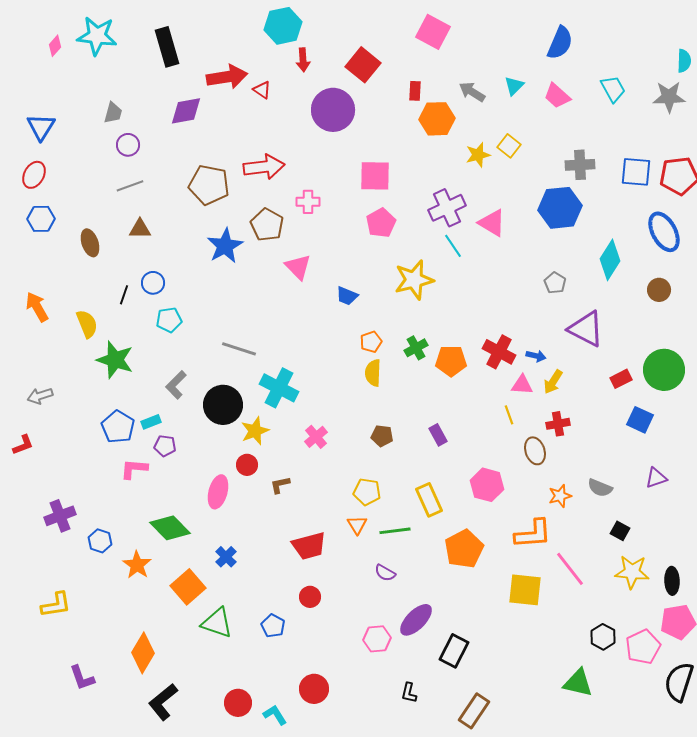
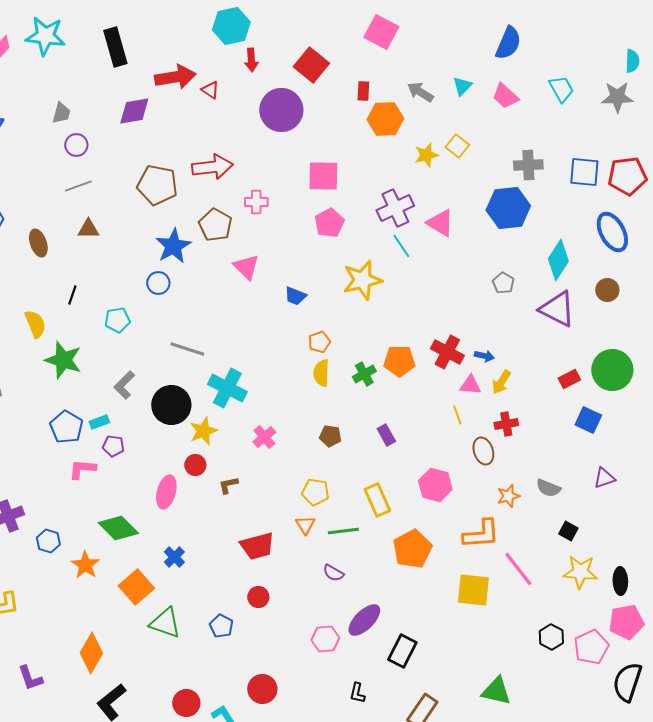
blue circle: (153, 283) -> (158, 283), moved
purple triangle: (586, 329) -> (557, 309), moved
green cross: (416, 348) -> (364, 374), moved
green triangle: (578, 683) -> (496, 691), moved

